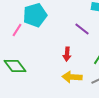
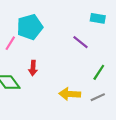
red arrow: (67, 54) -> (33, 68), moved

